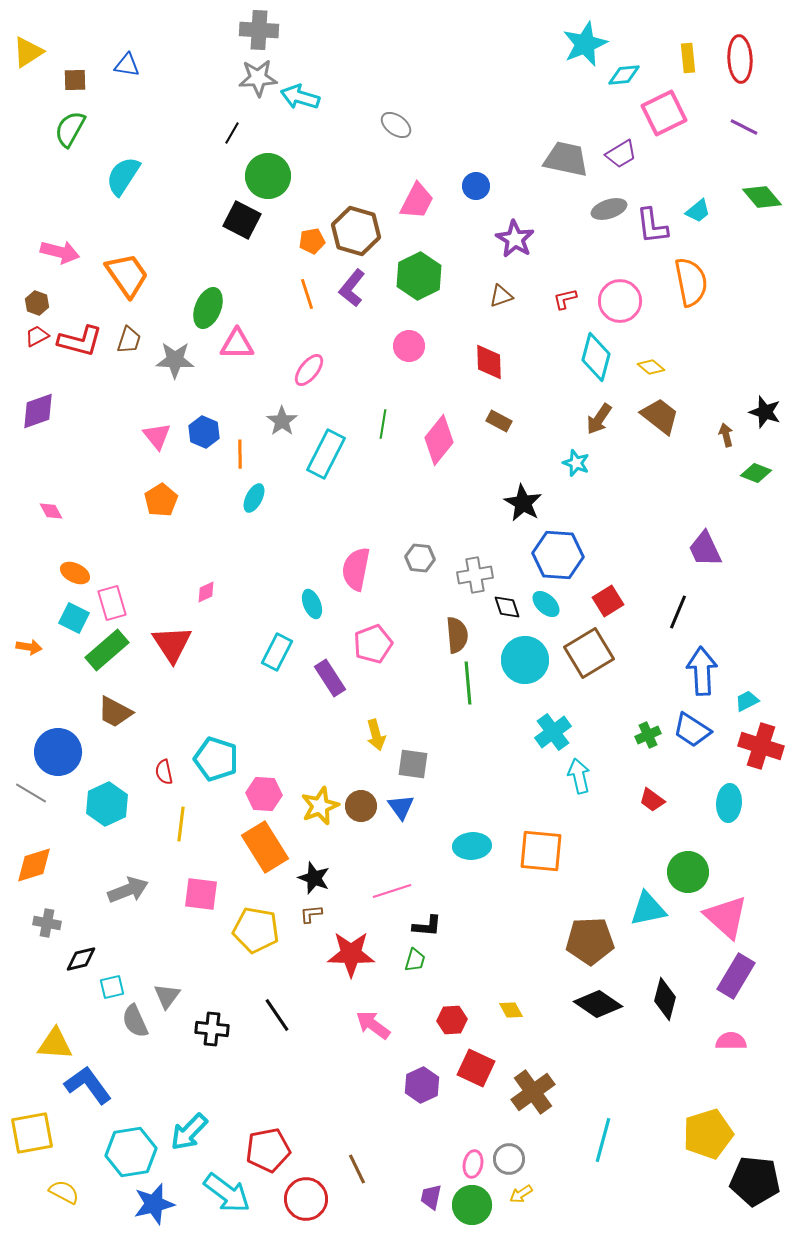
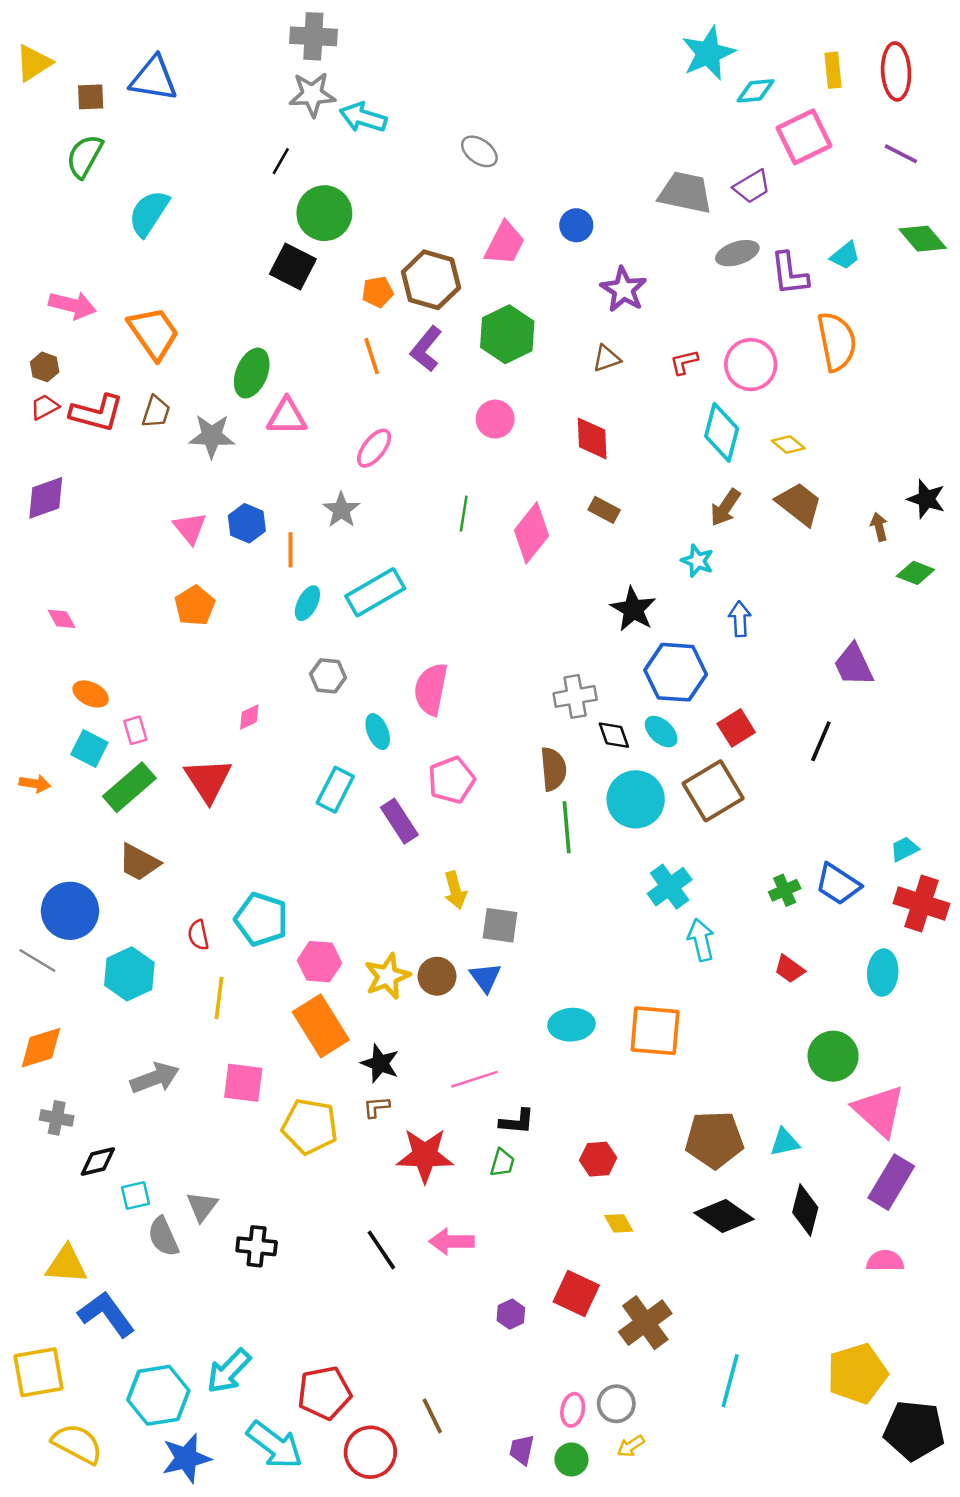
blue triangle: (127, 65) -> (154, 79), size x1.6
cyan rectangle: (326, 454) -> (375, 592), moved, turned 33
gray hexagon: (420, 558) -> (328, 676), moved
pink rectangle: (112, 603) -> (135, 730), size x0.7
blue arrow: (702, 671) -> (740, 619), moved, size x0.6
cyan triangle: (648, 909) -> (785, 1142), moved, size x0.7
black line: (277, 1015) -> (381, 1250), moved
red hexagon: (452, 1020) -> (598, 1159), moved
pink arrow: (373, 1025) -> (452, 1241), turned -36
purple hexagon: (422, 1085) -> (511, 1314), size x0.7
yellow semicircle: (64, 1192) -> (77, 1444), size x1.4
green circle: (472, 1205) -> (571, 1459), size x0.7

